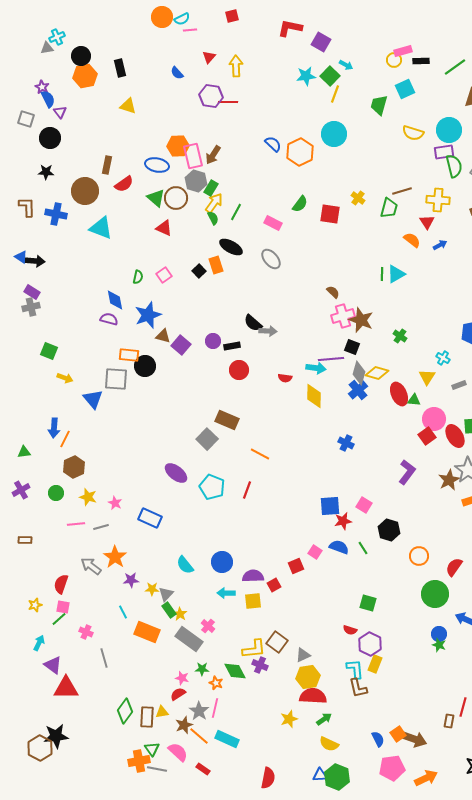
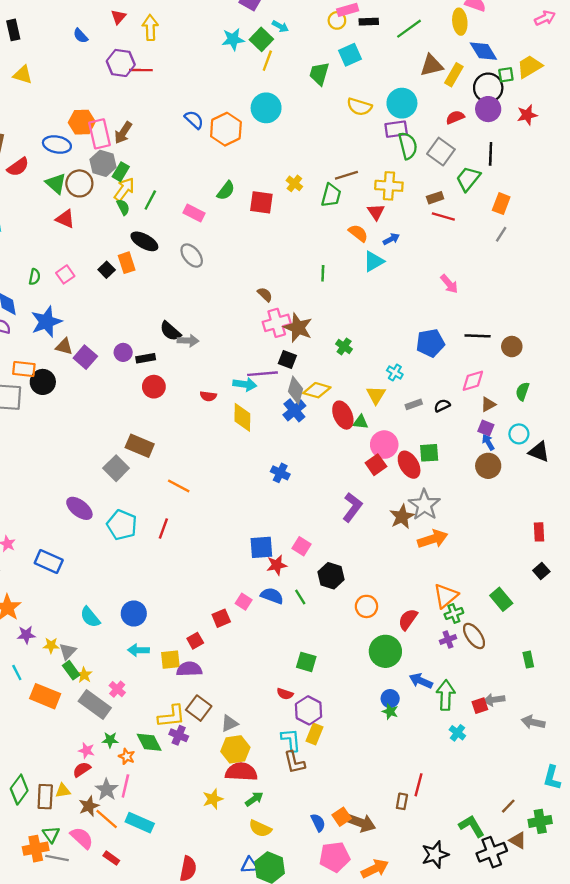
cyan triangle: (396, 274) -> (374, 261), moved
purple semicircle: (253, 576) -> (189, 669), moved

